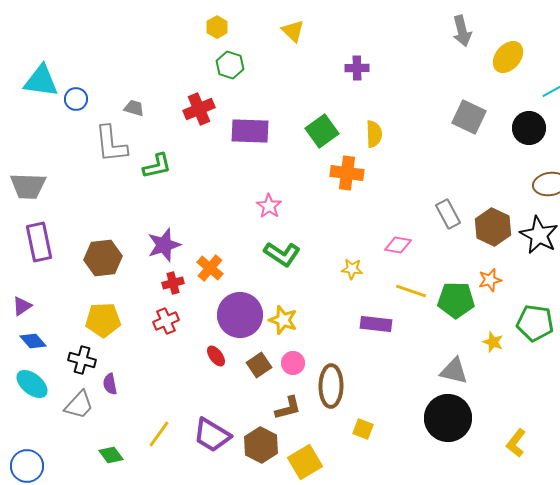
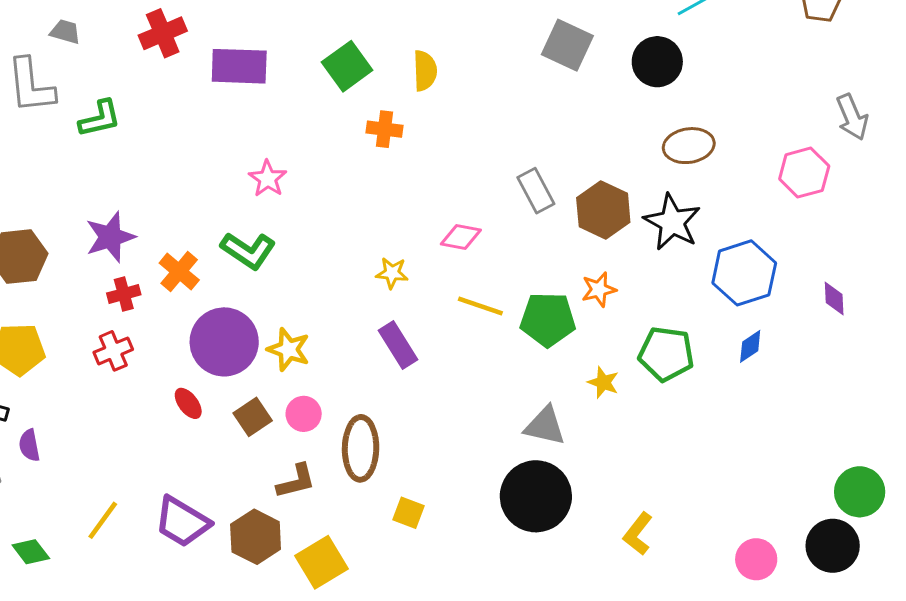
orange cross: (347, 173) -> (385, 129), size x0.7
green L-shape: (282, 254) -> (248, 251), moved
purple rectangle: (376, 324) -> (398, 345), moved, turned 52

